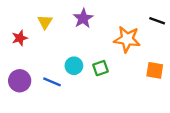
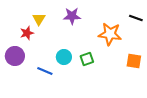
purple star: (83, 18) -> (72, 16), turned 30
red star: (20, 38) -> (27, 33), moved
purple circle: (20, 81) -> (15, 56), moved

